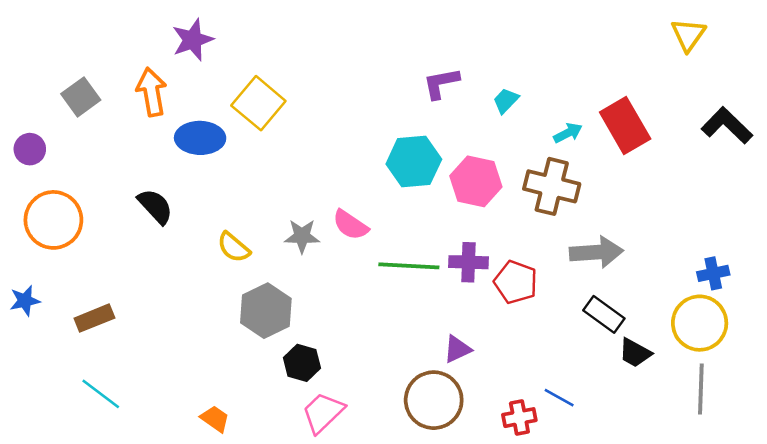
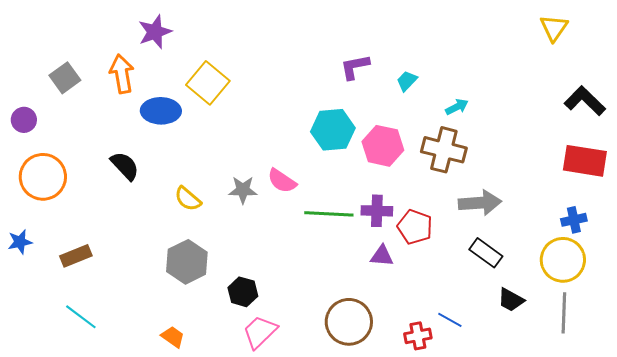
red rectangle: (625, 125) -> (585, 161), moved, turned -51
gray hexagon: (266, 311) -> (187, 262), moved
purple triangle: (457, 349) -> (382, 256), moved, turned 30
black trapezoid: (635, 353) -> (511, 300), moved

